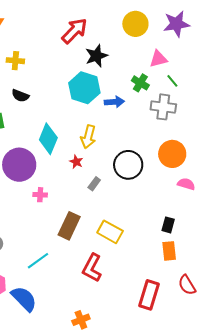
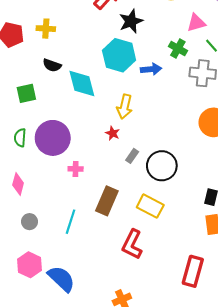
cyan diamond: (48, 139) -> (82, 84), moved, turned -36
black circle: (128, 165) -> (162, 166), moved
cyan line: (38, 261) -> (71, 222), moved, turned -35

